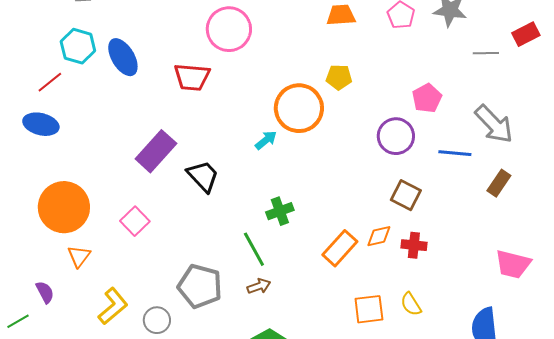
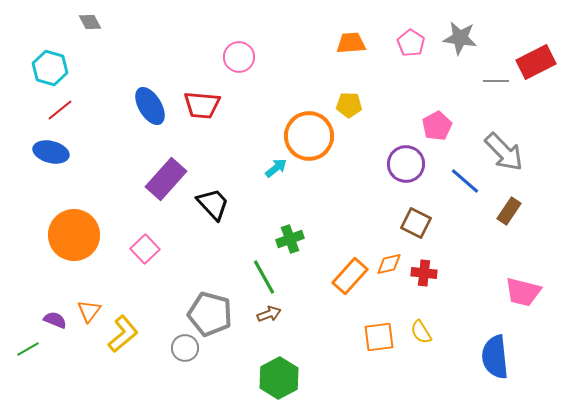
pink circle: (229, 29) -> (239, 57), size x0.7
red rectangle: (526, 34) -> (536, 62), size x1.4
cyan hexagon: (78, 46) -> (50, 68), moved
blue ellipse: (123, 57) -> (150, 106), moved
blue line: (455, 153) -> (465, 181), turned 36
orange triangle: (79, 256) -> (89, 311), moved
purple semicircle: (45, 292) -> (55, 320), turned -40
gray circle: (157, 320) -> (185, 348), moved

